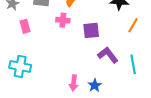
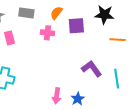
orange line: (133, 25) -> (117, 40), turned 63
purple square: (91, 30) -> (76, 26), moved

